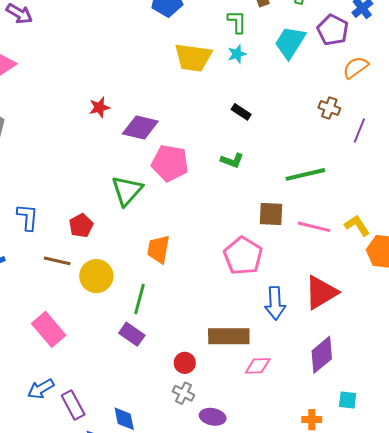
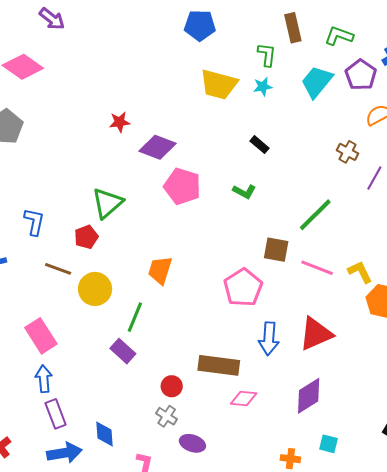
green line: (305, 174) -> (315, 215), turned -39
green triangle: (127, 191) -> (107, 203), moved
blue arrow: (41, 389) -> (44, 379), moved, turned 108

